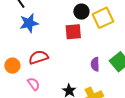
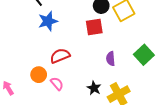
purple semicircle: (95, 64) -> (111, 59), moved
orange circle: (12, 66) -> (39, 75), moved

